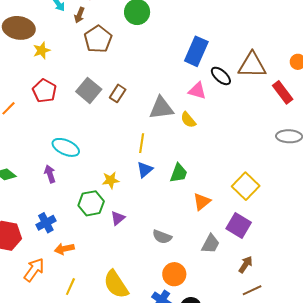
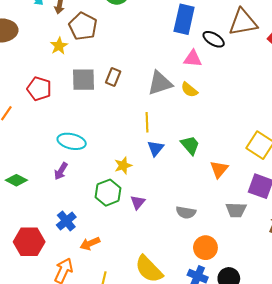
yellow star: (42, 50) -> (59, 46), moved
gray square: (89, 90) -> (84, 80), turned -30
green trapezoid: (179, 173) -> (190, 145), turned -50
purple arrow: (50, 174) -> (61, 171), turned -120
gray trapezoid: (211, 244) -> (236, 210), turned 75

